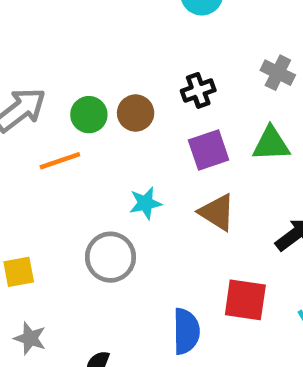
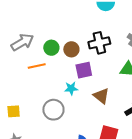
black cross: (198, 90) -> (99, 43), size x1.5
purple square: (209, 150) -> (84, 70), moved

